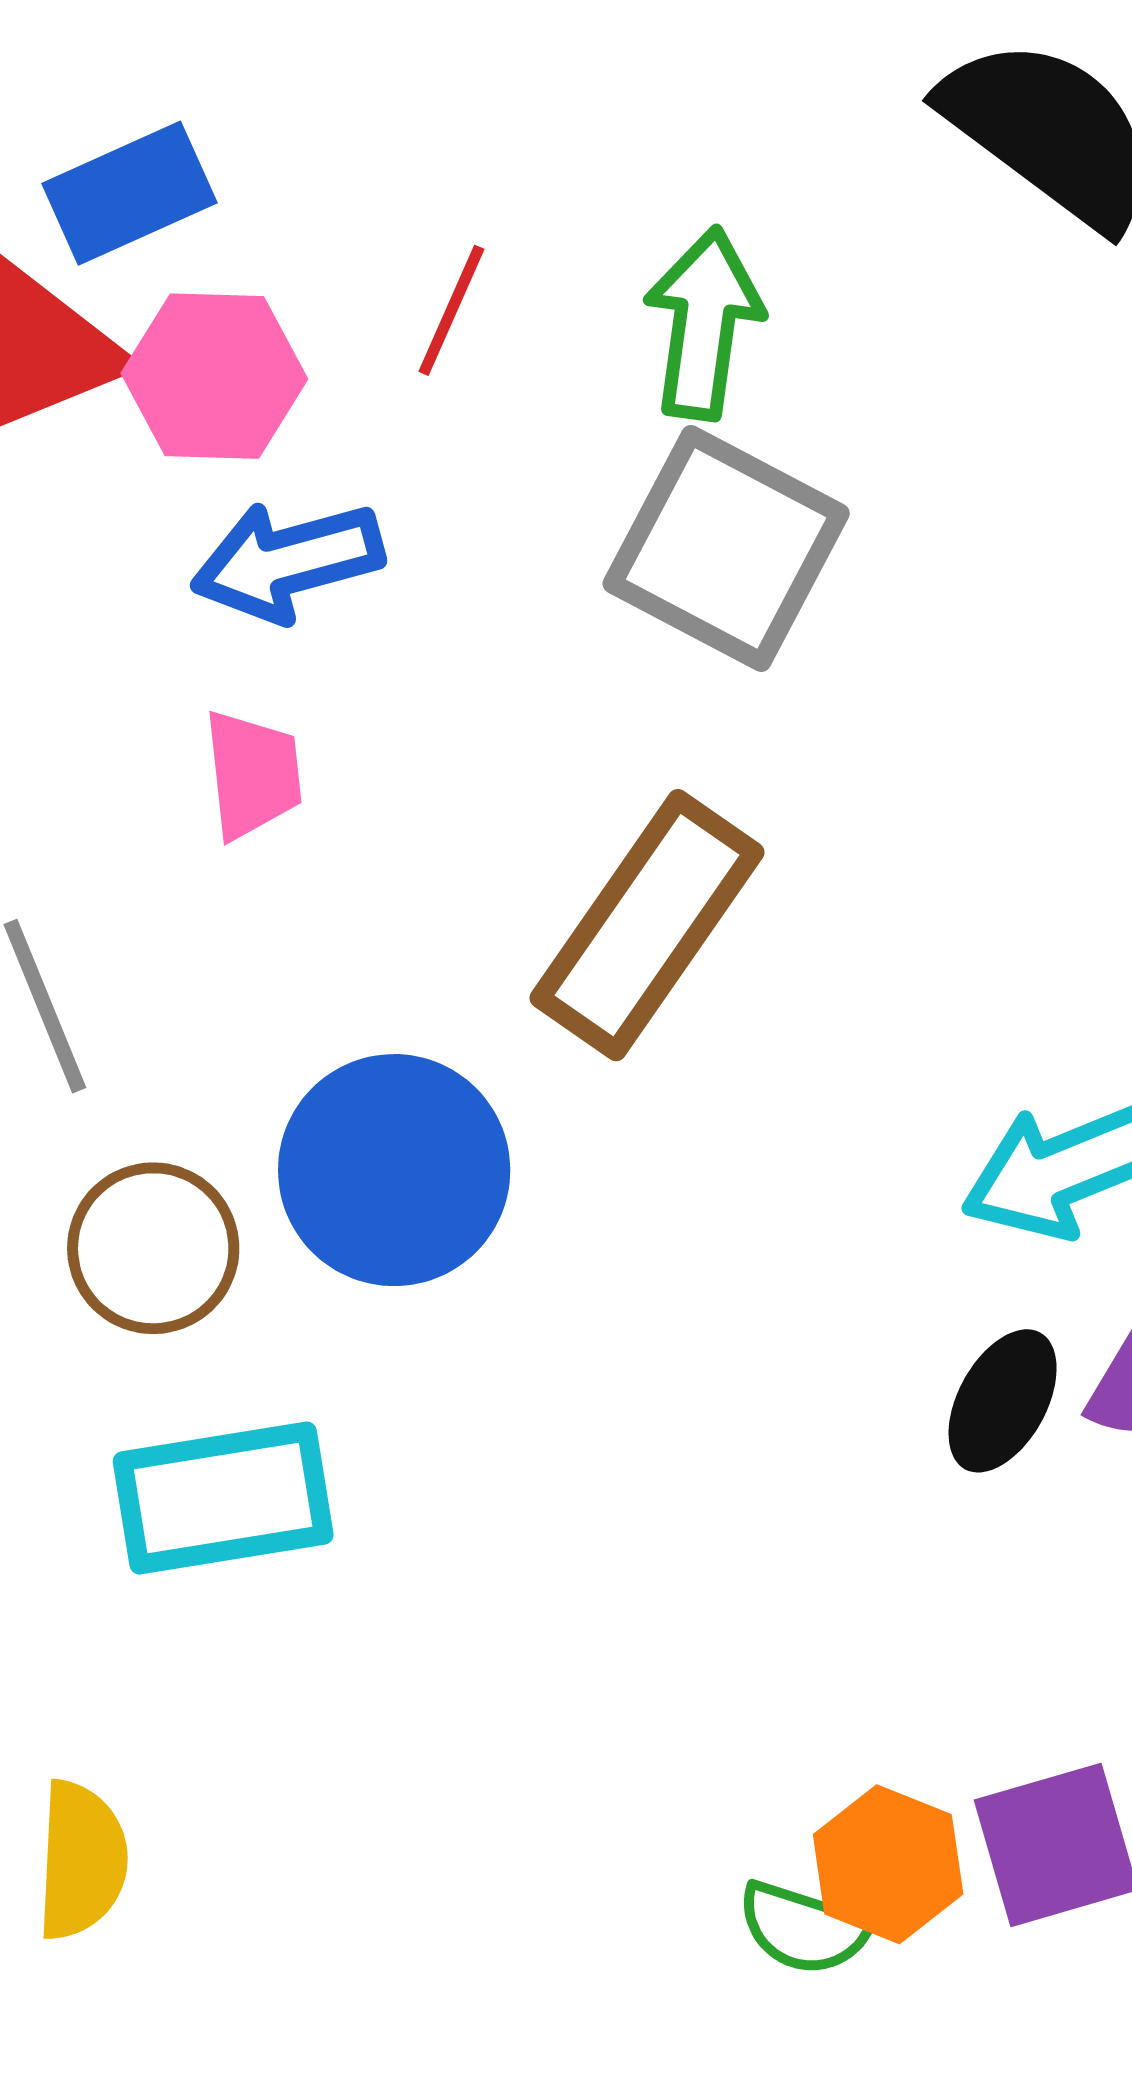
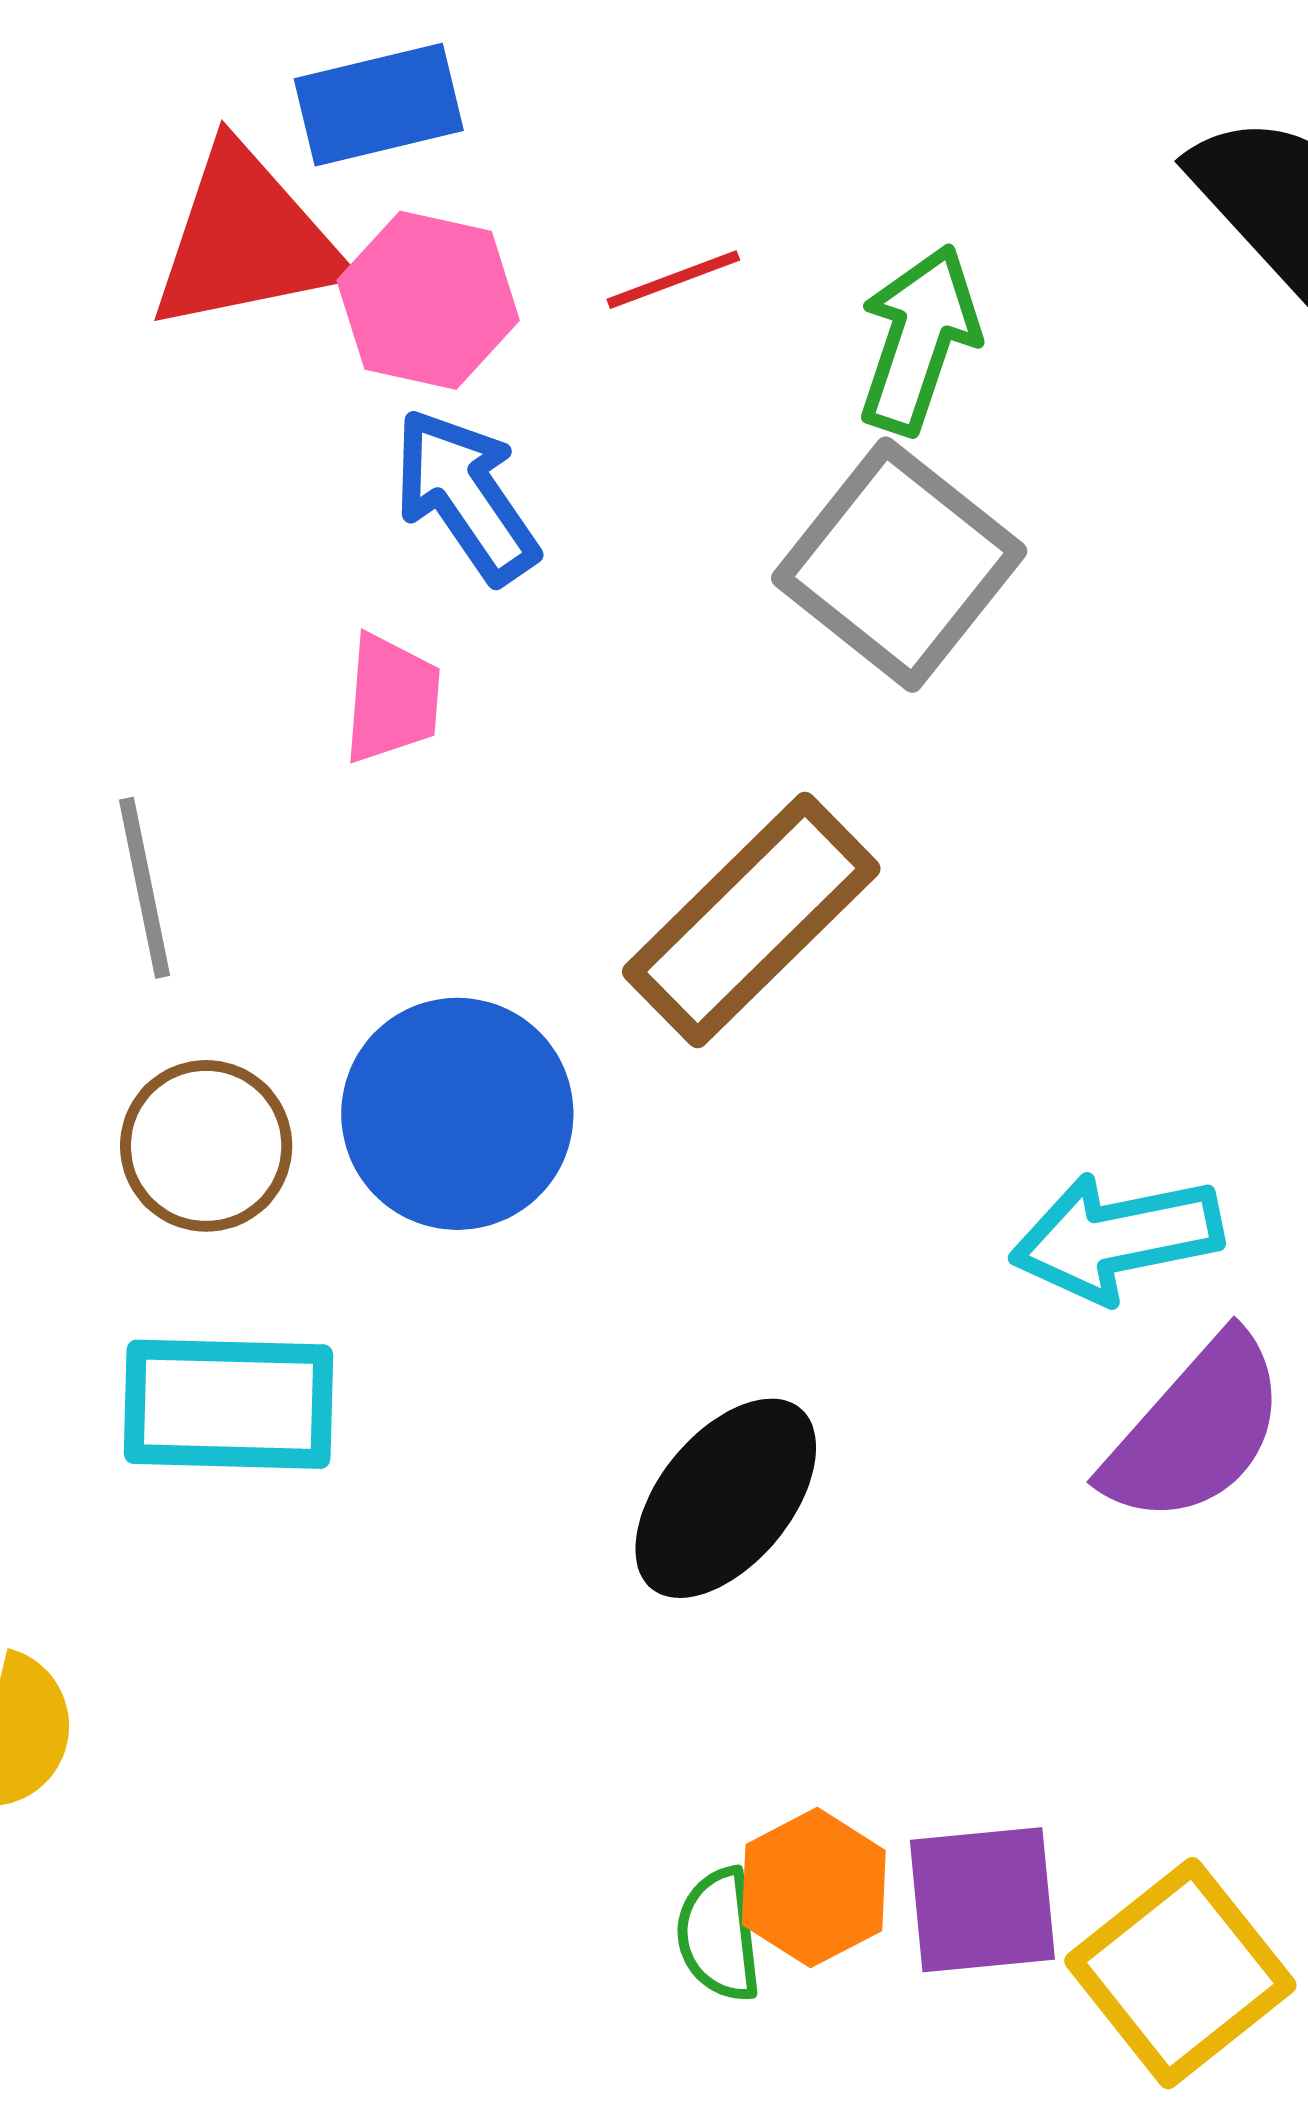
red line: (451, 310) -> (673, 280), turned 35
blue arrow: (288, 561) -> (466, 496), turned 60
black ellipse: (1003, 1401) -> (726, 1498), moved, size x1.5
green semicircle: (804, 1928) -> (719, 1935), turned 55

